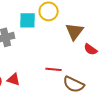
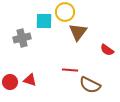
brown triangle: (75, 31) -> (78, 32), moved

